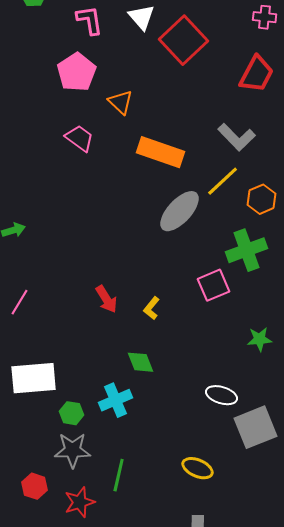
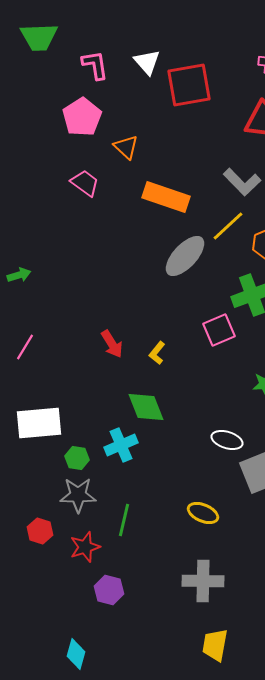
red square: (184, 40) -> (189, 85), turned 33
green diamond: (141, 362) -> (146, 407), size x1.4

